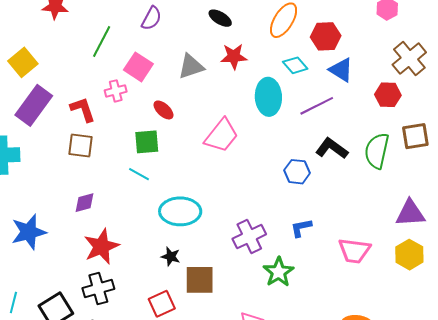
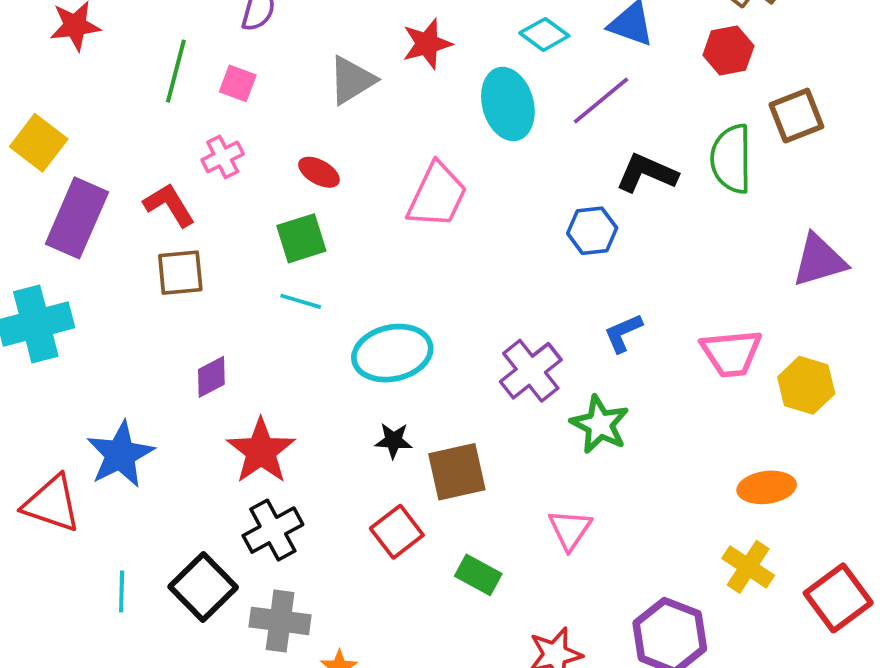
pink square: (138, 67) -> (238, 83), moved, size x0.7
yellow hexagon: (409, 255) -> (806, 385), moved

